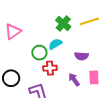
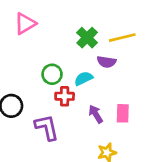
pink triangle: (13, 31) -> (25, 24), moved
cyan semicircle: (55, 44) -> (83, 79), moved
purple semicircle: (81, 56) -> (107, 62), moved

